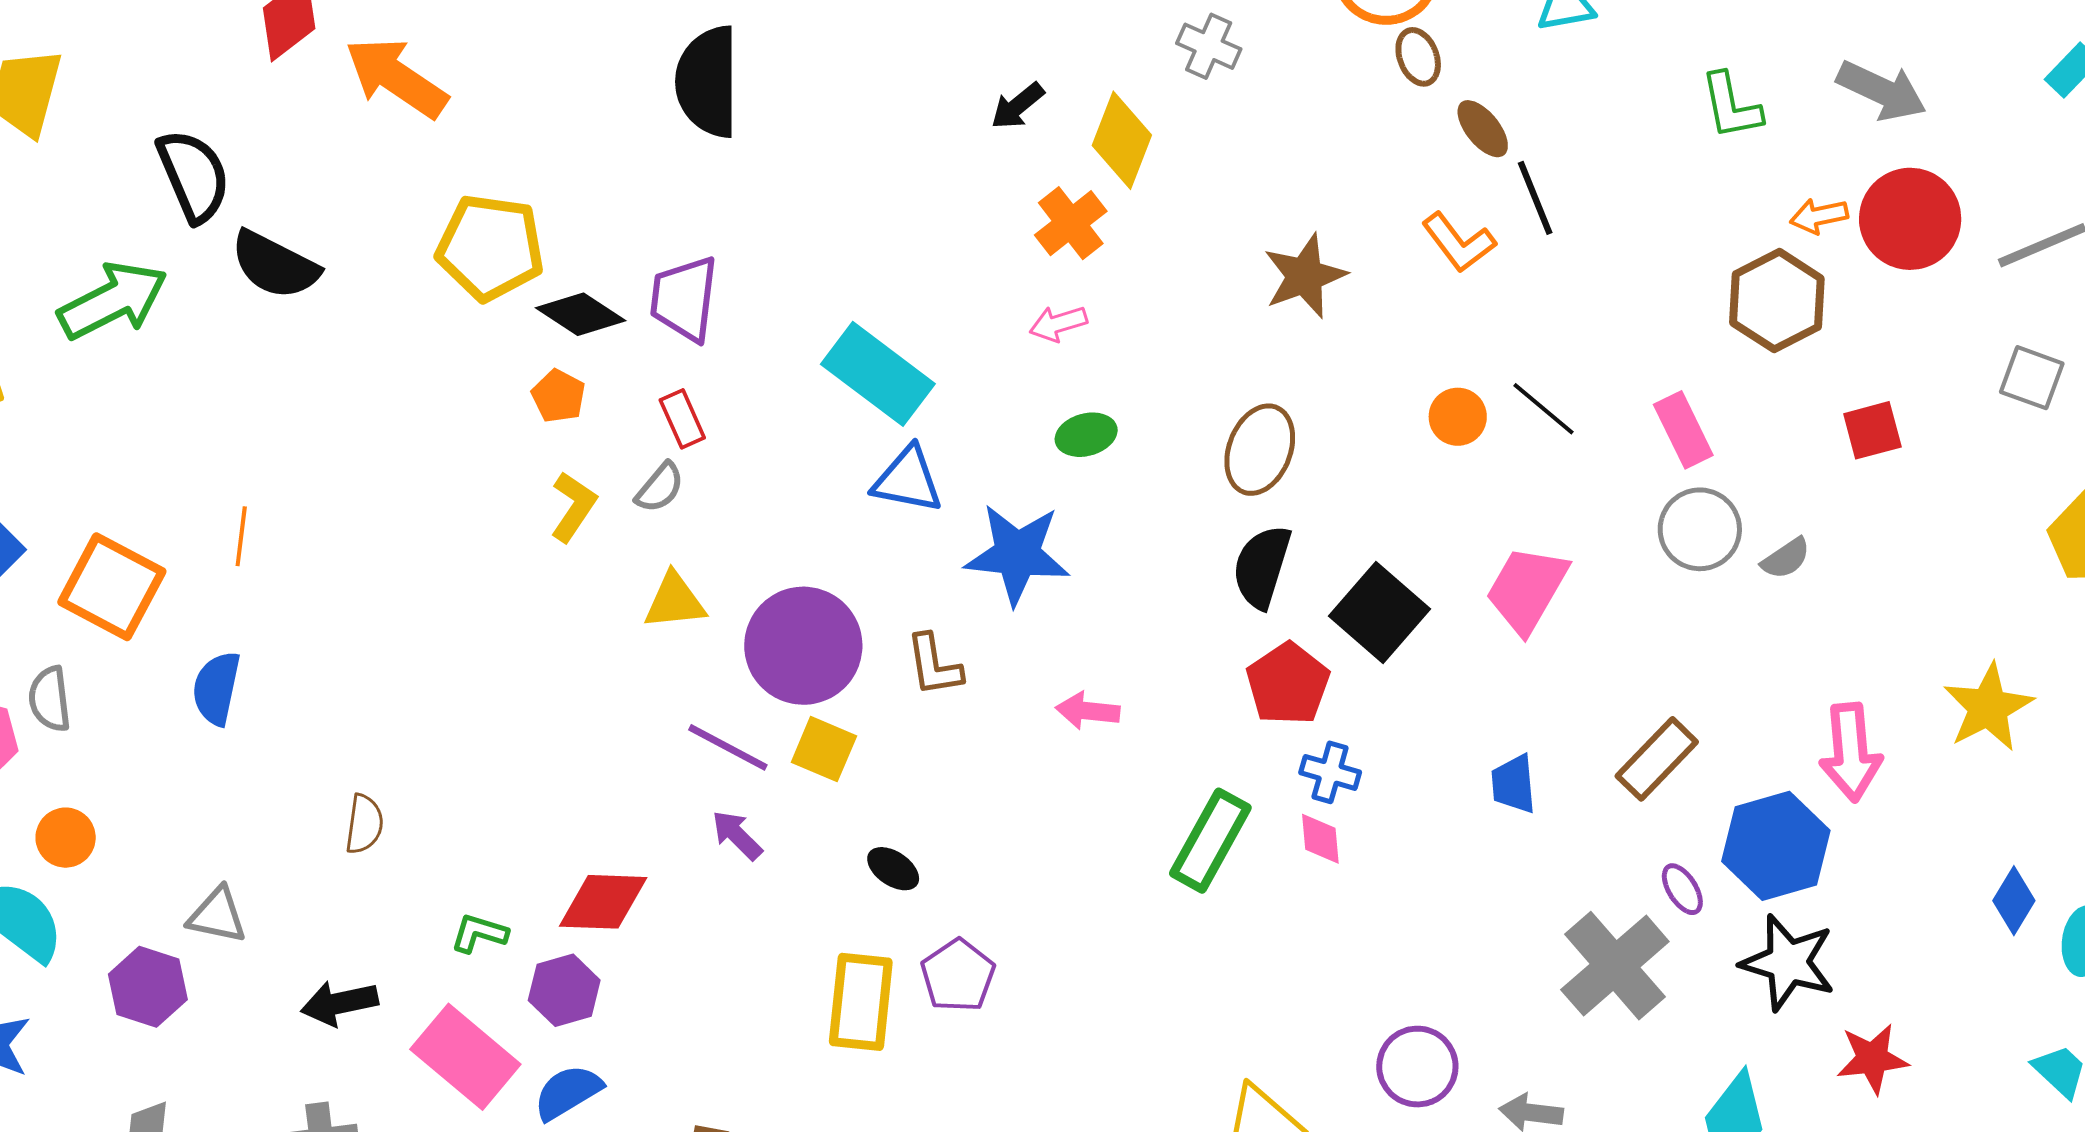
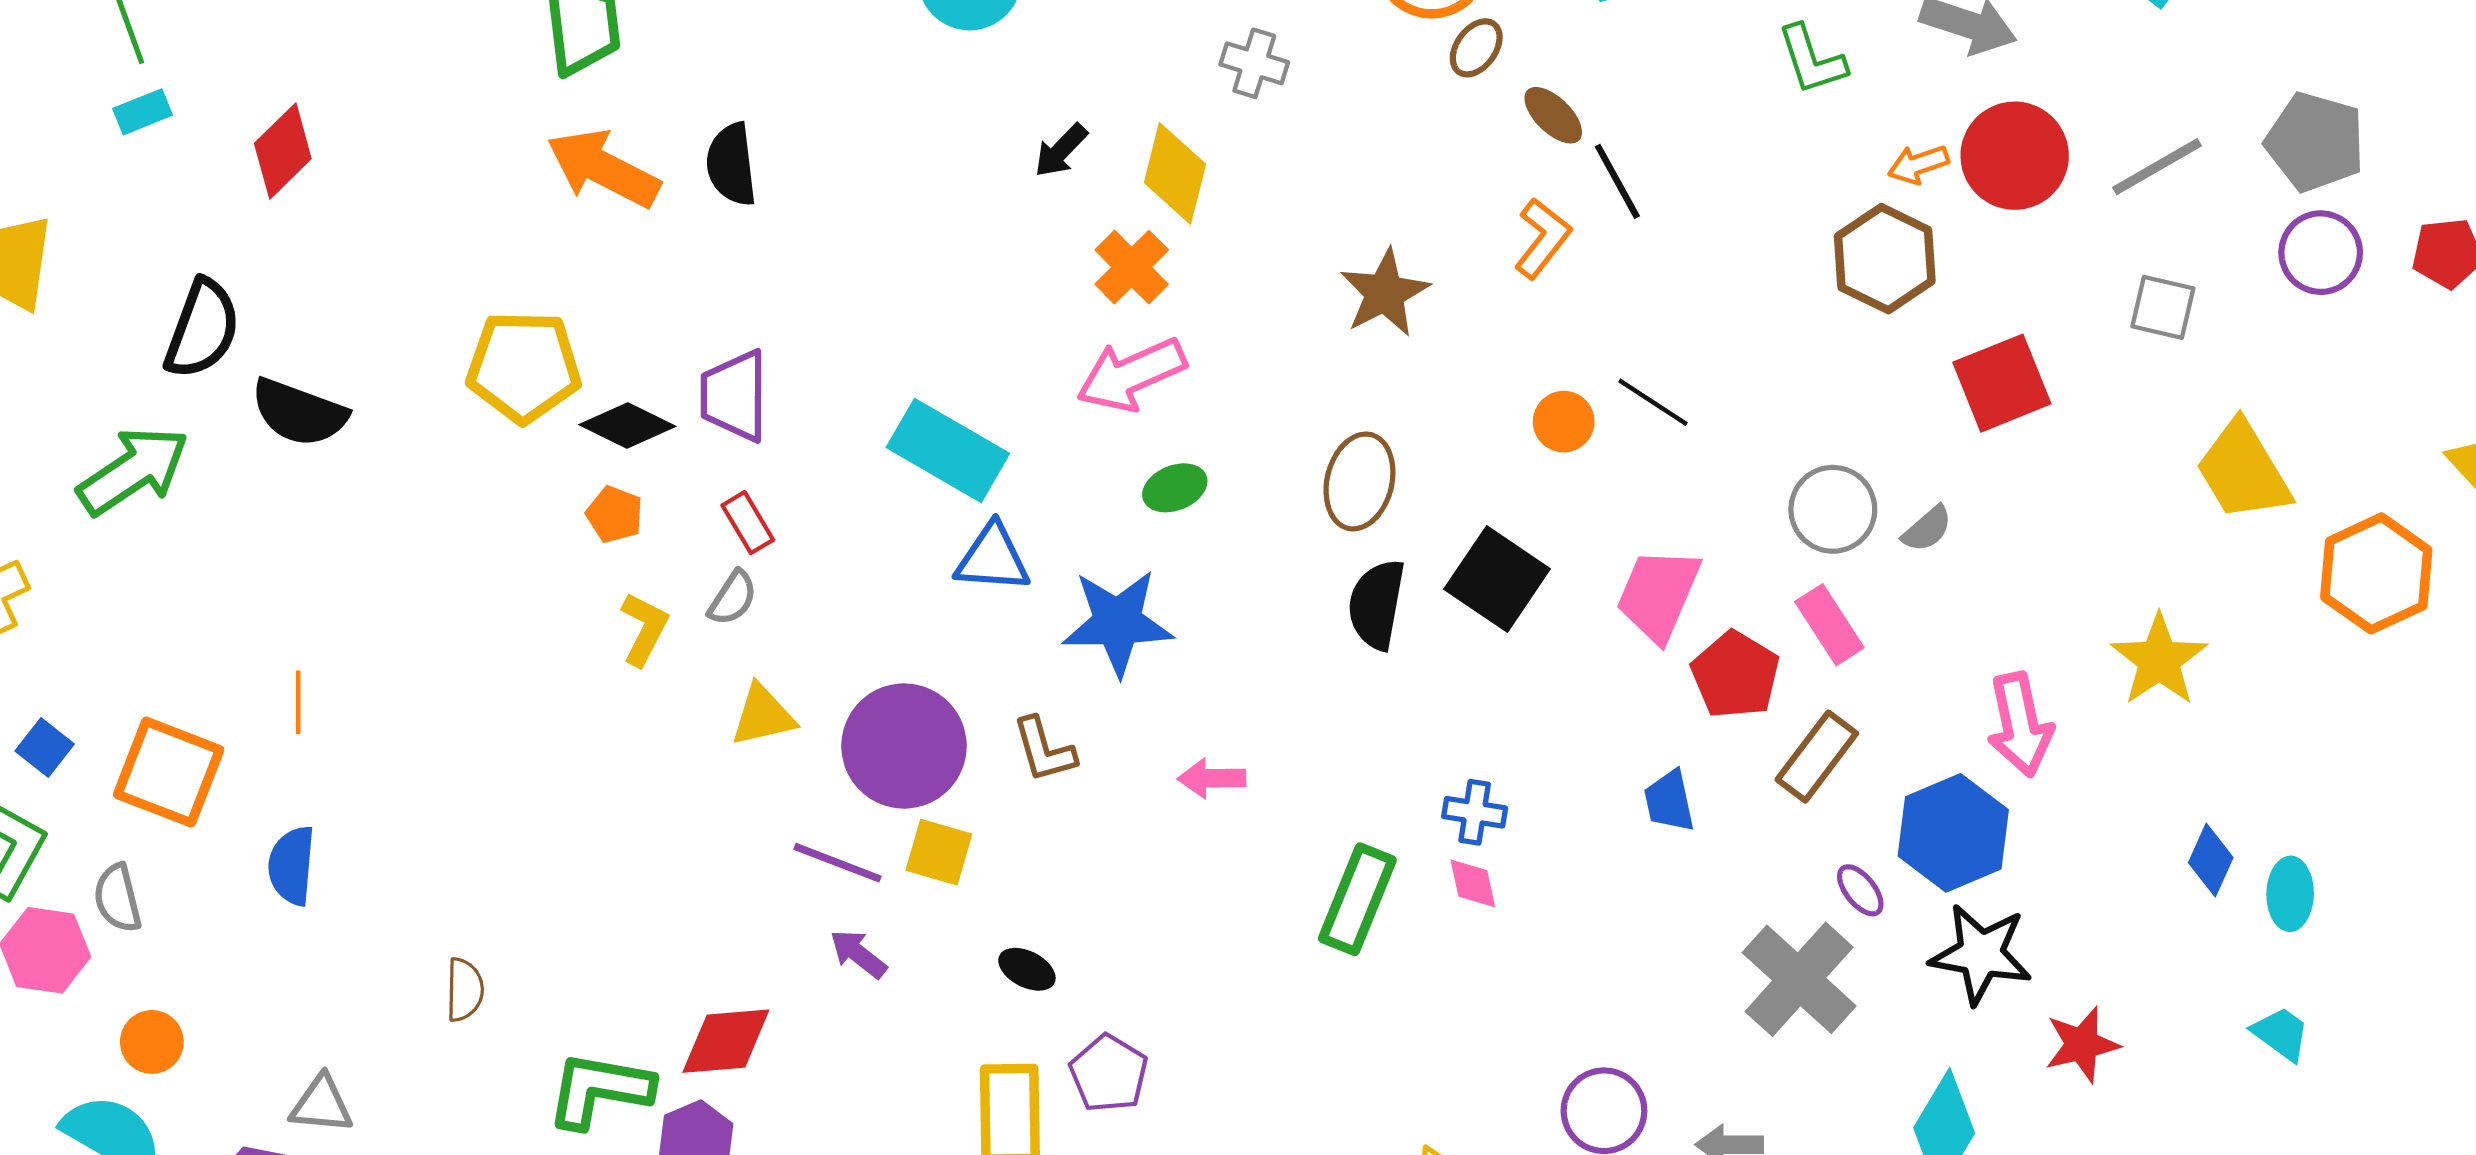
brown ellipse: (1418, 57) -> (1476, 48), turned 64
orange arrow: (396, 78) -> (603, 168), moved
black semicircle: (708, 82) -> (731, 165), size x0.7
black semicircle: (194, 176) -> (202, 329), turned 50
orange L-shape: (1459, 243) -> (1542, 238), turned -98
pink arrow: (1058, 324) -> (1131, 374), size x1.8
pink rectangle: (1683, 430) -> (1829, 625), moved
red square: (1872, 430) -> (2002, 383), size x1.5
black square: (1380, 613) -> (1497, 579), moved
red pentagon: (1288, 684) -> (1735, 675), moved
green L-shape: (479, 933) -> (599, 1090), size x1.8

